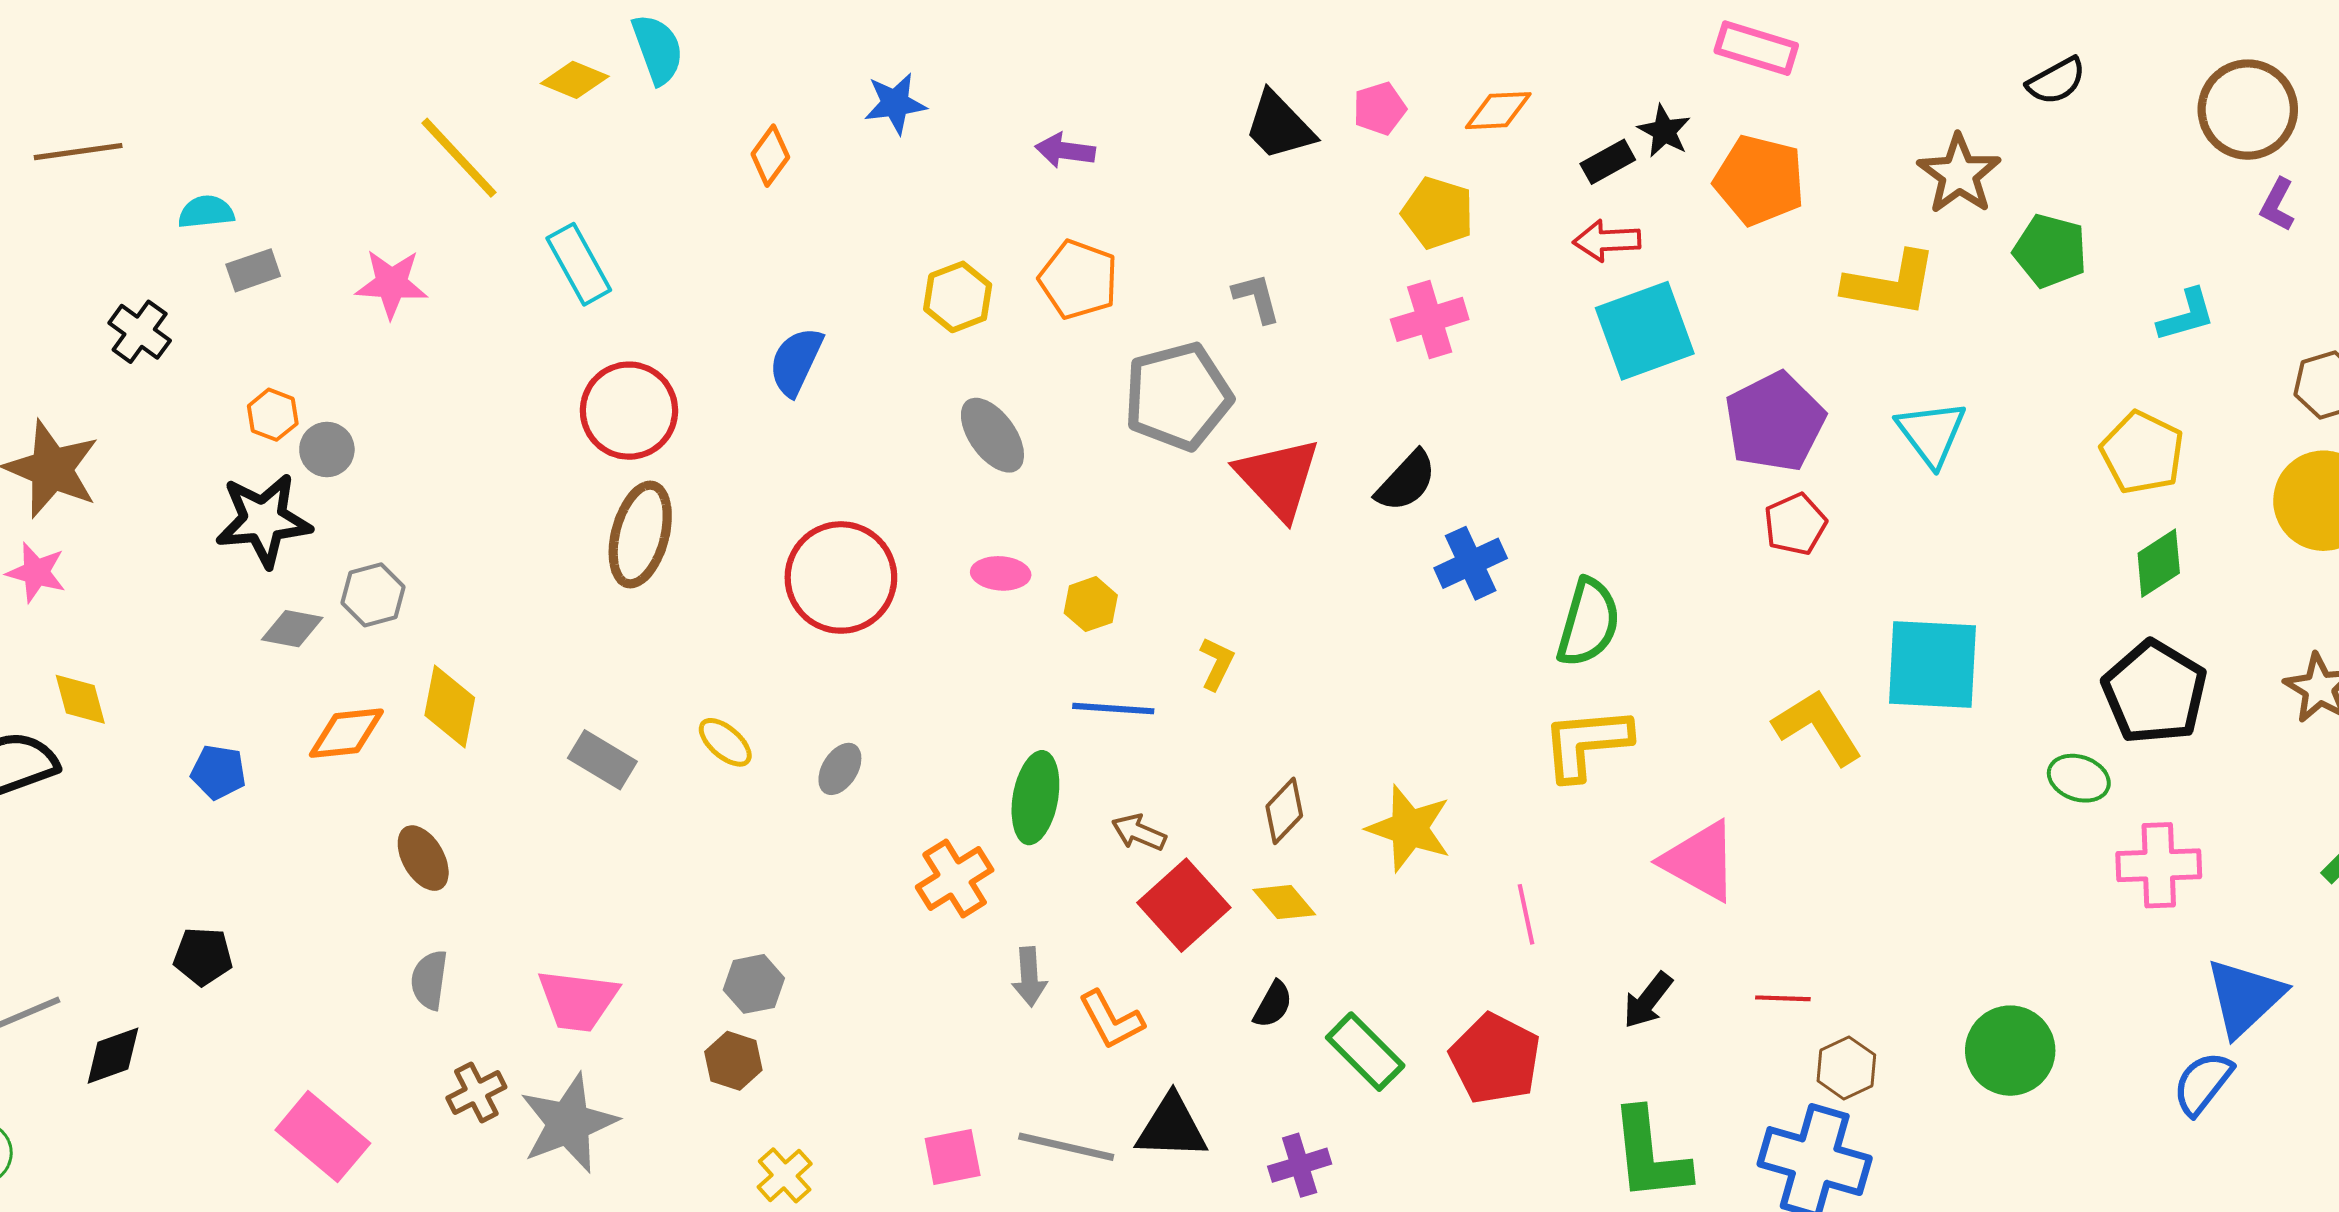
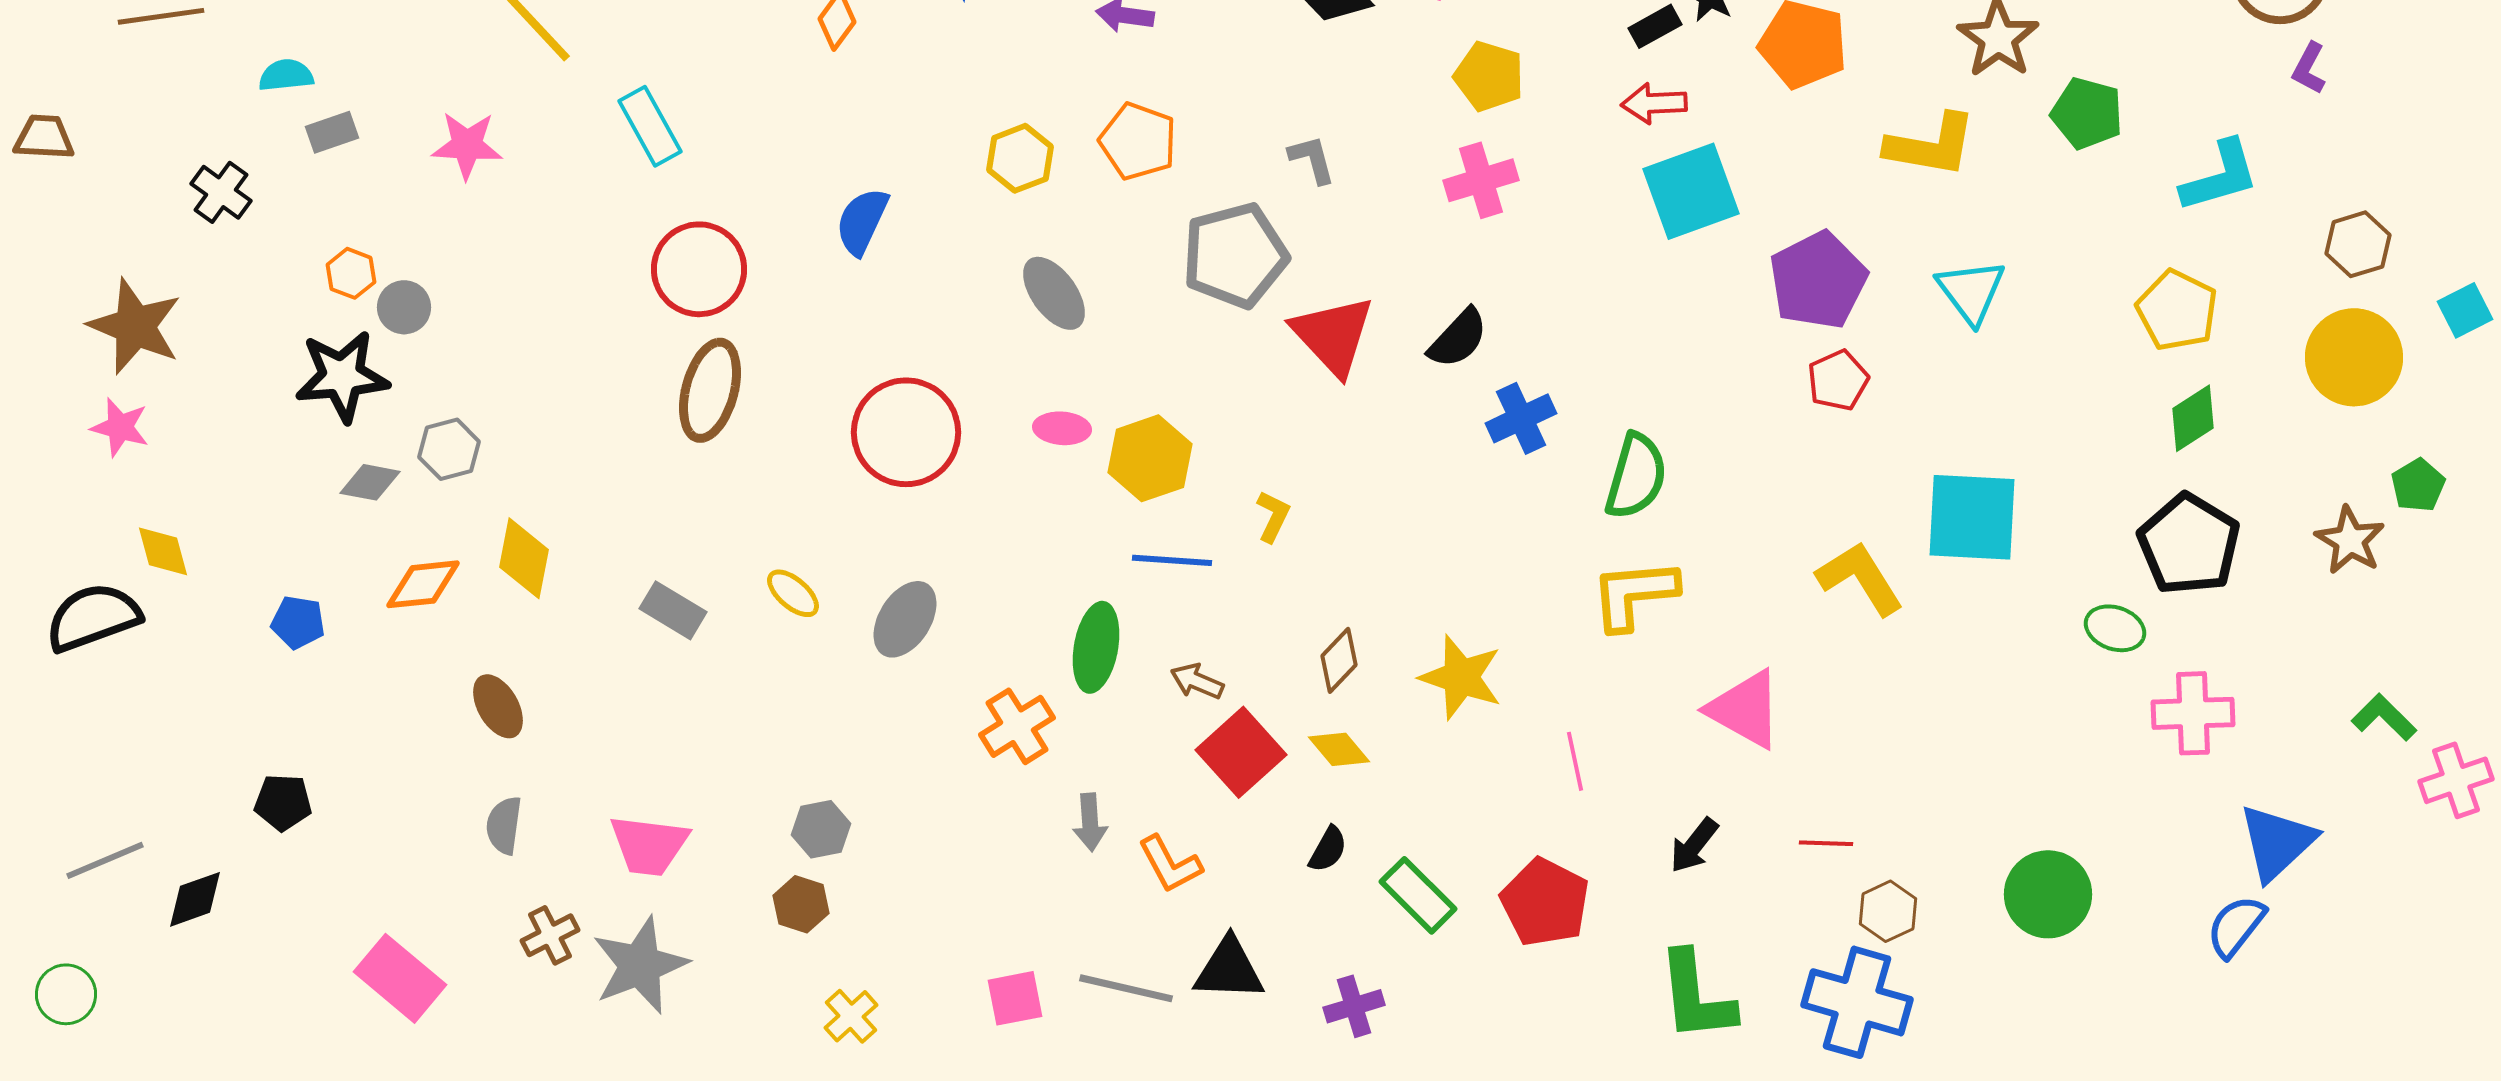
cyan L-shape: (2186, 315) -> (2220, 176), size x1.4
yellow hexagon: (1091, 604) -> (1150, 458), size x1.6
gray ellipse: (840, 769) -> (905, 619), size x1.5

